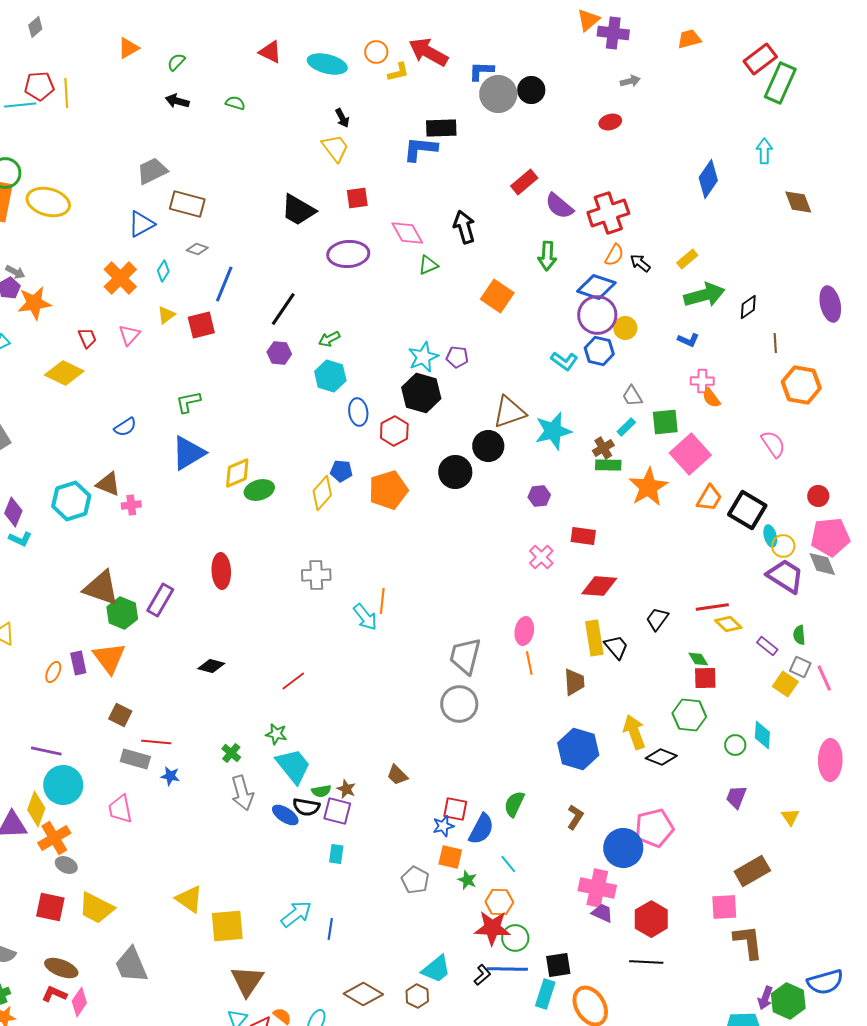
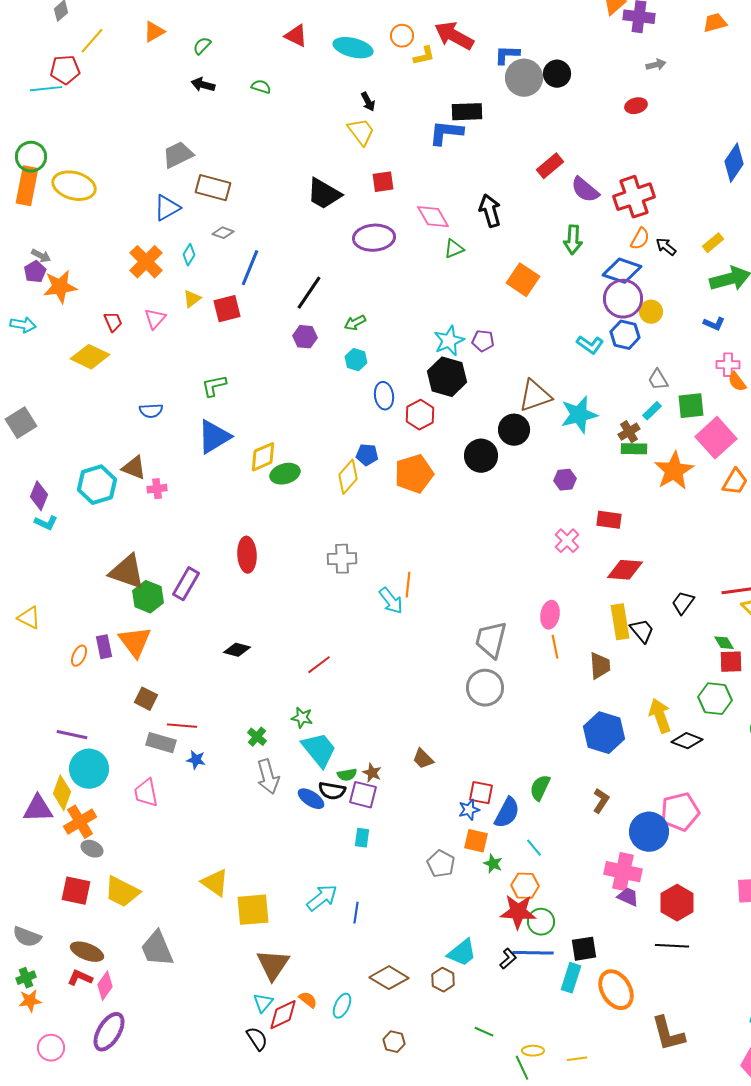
yellow line: (66, 93) -> (92, 41), moved, turned 44
cyan hexagon: (330, 376) -> (356, 360), size x0.7
blue semicircle: (125, 427) -> (151, 411), turned 30

